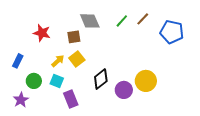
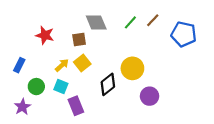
yellow circle: (146, 81) -> (132, 68), moved
purple circle: (124, 90) -> (150, 96), moved

